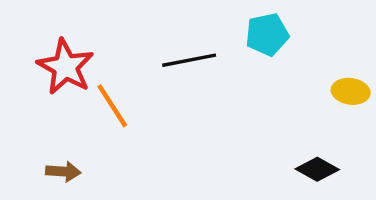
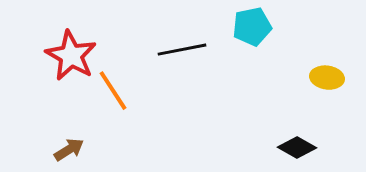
brown arrow: (63, 172) -> (69, 150), turned -36

